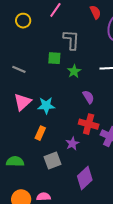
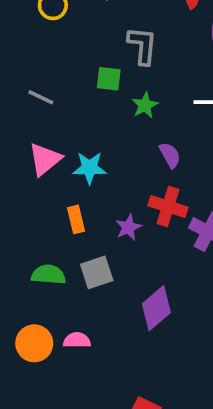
orange rectangle: (40, 133) -> (76, 219), turned -40
purple star: (72, 143) -> (128, 227), moved
green semicircle: (15, 162) -> (48, 275), moved

